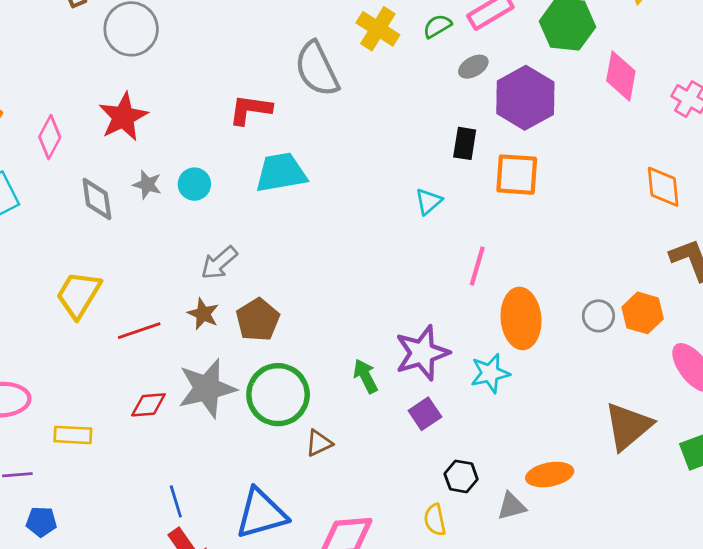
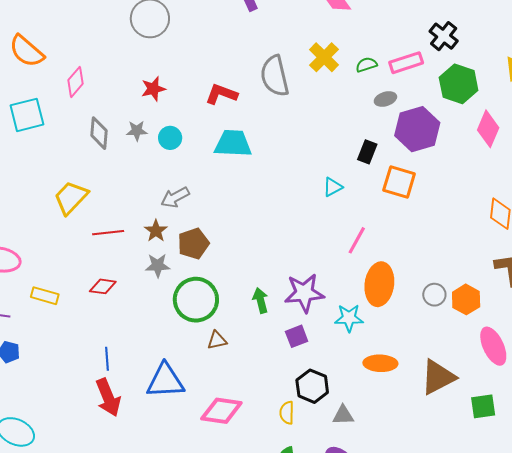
red star: (123, 117) -> (153, 89), moved, size x0.7
gray star: (147, 185) -> (137, 131), turned -30
gray star: (207, 388) -> (158, 265), moved, size x0.6
orange ellipse: (550, 475) -> (380, 363), moved
black hexagon: (461, 476) -> (312, 386), size x1.4

